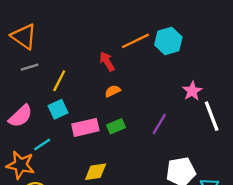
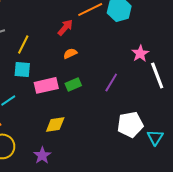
red arrow: (107, 61) -> (65, 27), turned 72
cyan square: (58, 109) -> (22, 69), turned 30

